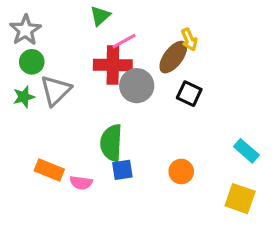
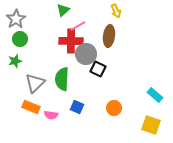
yellow arrow: (189, 40) -> (116, 11), moved
brown ellipse: (173, 57) -> (109, 36), turned -30
gray triangle: (56, 90) -> (35, 83), moved
black square: (189, 94) -> (98, 69), moved
green semicircle: (111, 143) -> (62, 79), moved
blue square: (122, 170) -> (77, 107), turned 32

